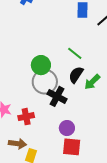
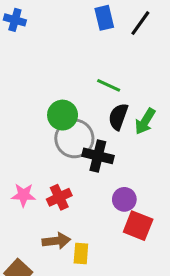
red square: (72, 147) -> (138, 226), turned 30

